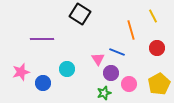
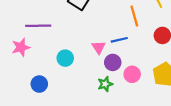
blue line: (117, 52) -> (119, 40), turned -35
pink star: (21, 72) -> (21, 47), moved
blue circle: (43, 83) -> (39, 84), moved

